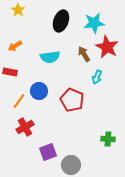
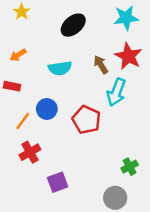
black ellipse: (61, 21) -> (73, 25), turned 30
cyan star: (94, 23) -> (126, 18), moved
cyan arrow: (97, 77) -> (116, 92), size x1.6
green cross: (108, 139) -> (130, 167), turned -32
gray circle: (71, 165) -> (115, 198), moved

